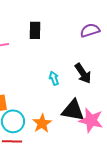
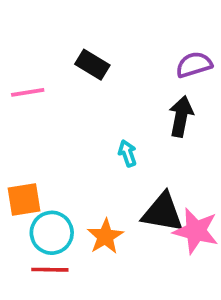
black rectangle: (35, 30) -> (92, 65), turned -60
black arrow: (83, 73) -> (181, 116), moved, turned -135

